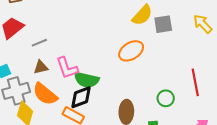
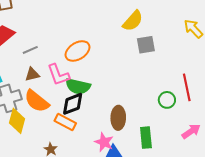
gray square: (163, 24) -> (146, 45), moved
orange ellipse: (131, 51) -> (78, 51), moved
green circle: (166, 98) -> (167, 100), moved

